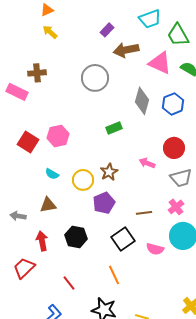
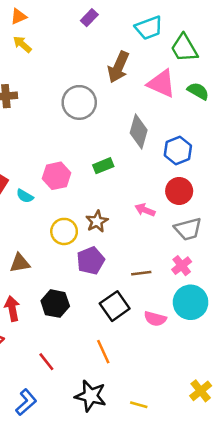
purple rectangle: (107, 30) -> (89, 18), moved
brown arrow: (126, 50) -> (118, 67), turned -55
blue hexagon: (173, 104) -> (178, 151), moved
pink hexagon: (58, 136) -> (56, 176), moved
cyan semicircle: (52, 174) -> (25, 196), moved

